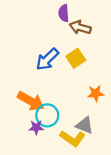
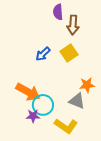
brown arrow: (80, 27) -> (73, 25), turned -102
blue arrow: (47, 59) -> (43, 54), size x0.7
gray triangle: (85, 125) -> (77, 101), moved

